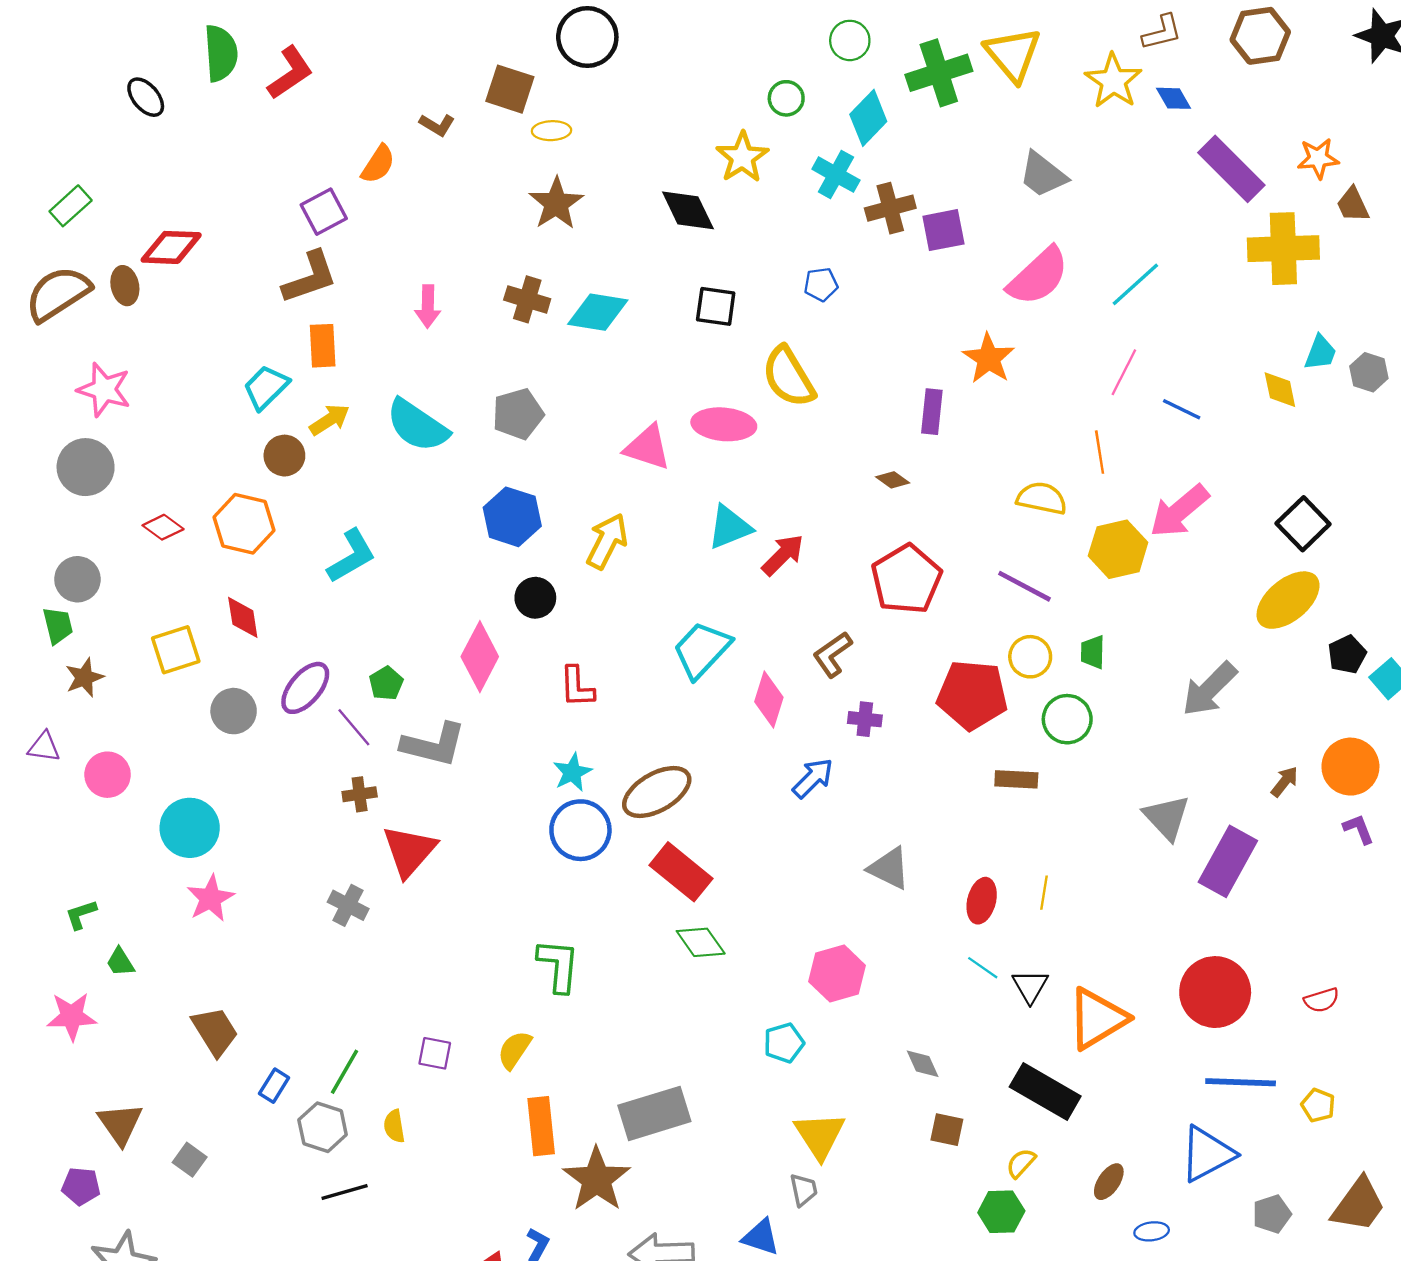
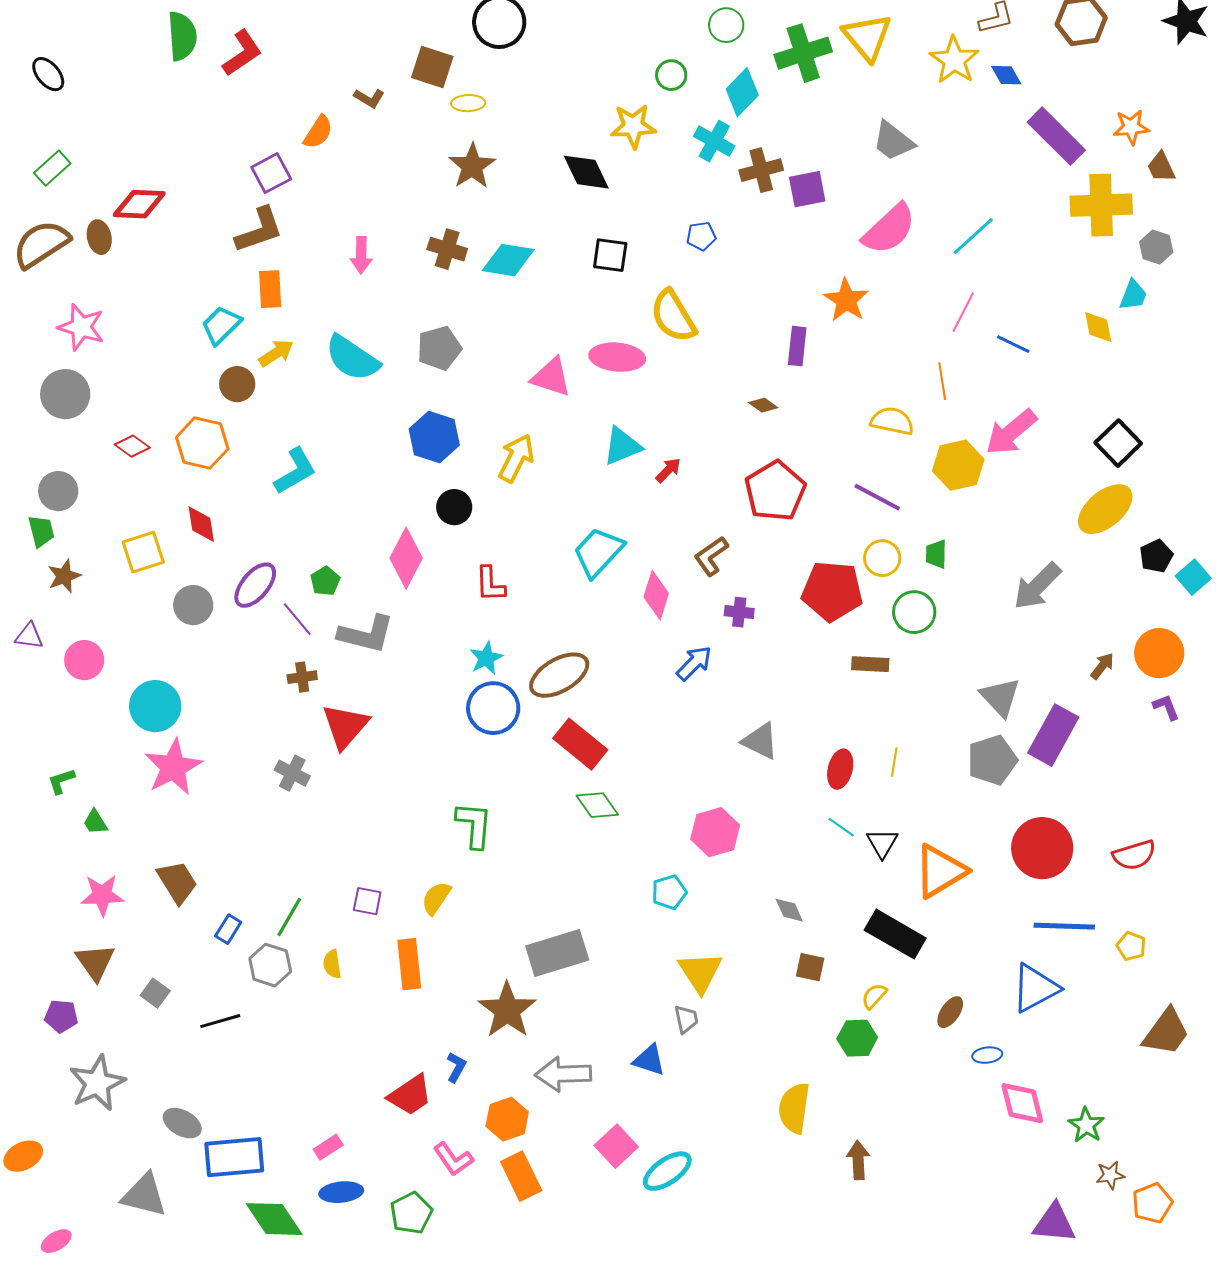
black ellipse: (146, 97) -> (48, 74), moved
yellow star: (742, 157) -> (633, 126), turned 30
gray hexagon: (1369, 372) -> (1156, 247), moved
red arrow: (783, 555) -> (668, 470), size x0.7
pink star: (210, 898) -> (173, 767), size x1.4
red semicircle: (1322, 1000) -> (1134, 855), size x1.4
pink star: (72, 1016) -> (102, 895), moved
orange rectangle: (541, 1126) -> (409, 964), moved
black line: (345, 1192) -> (220, 1021), moved
gray pentagon: (1272, 1214) -> (992, 760), moved, size x1.5

